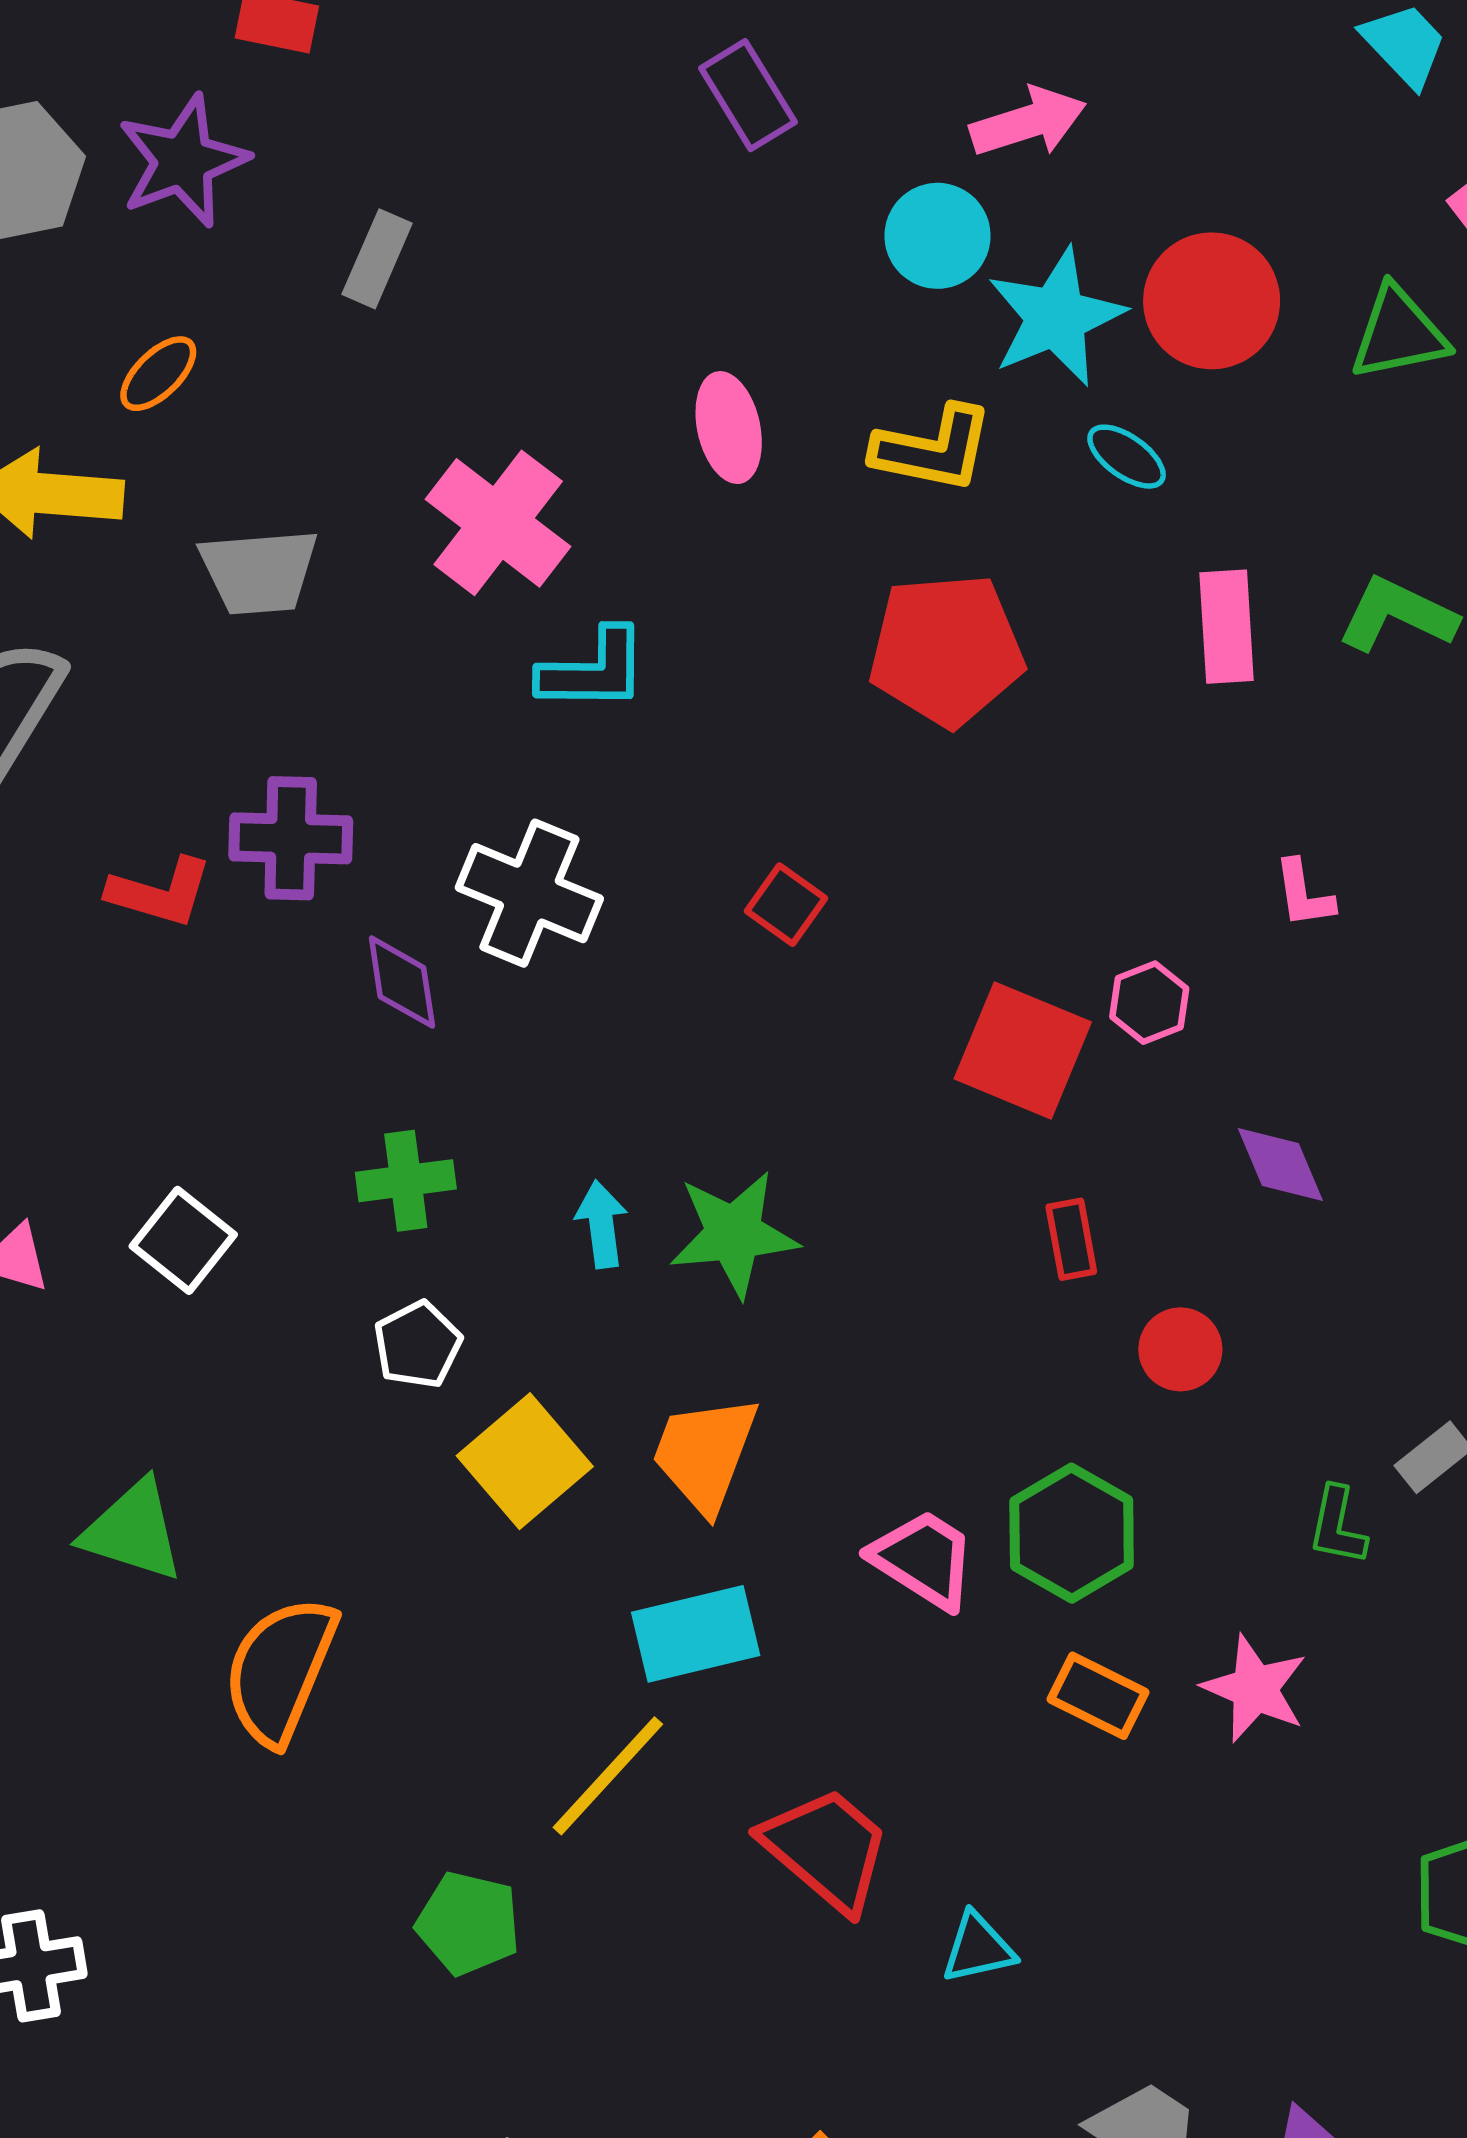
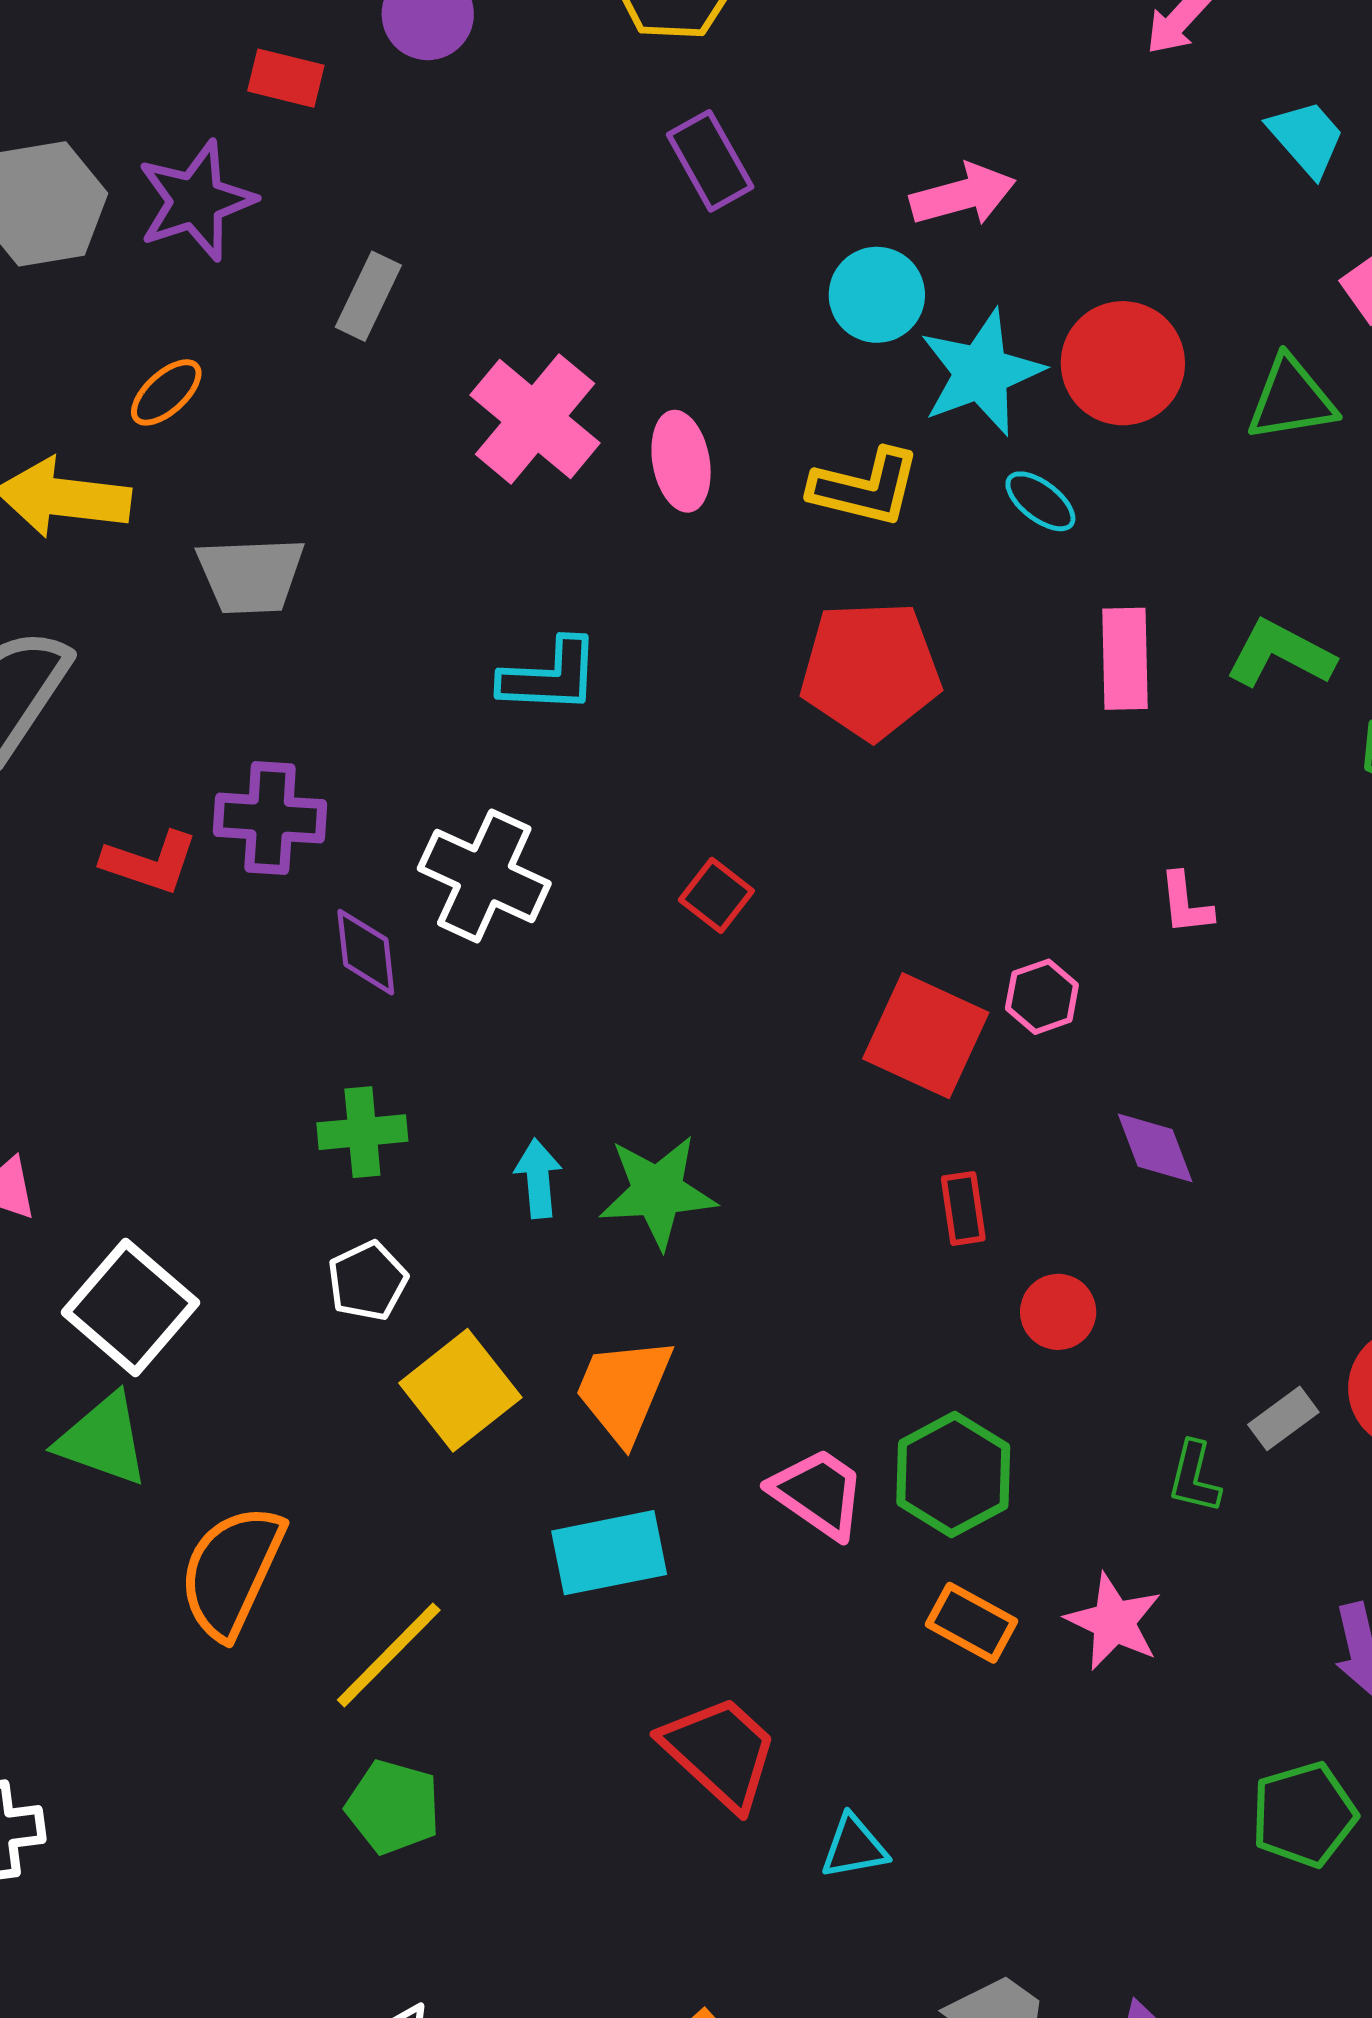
pink cross: (498, 523) -> (535, 419), moved
white square: (183, 1240) -> (131, 1308), moved, size x1.4
yellow line: (608, 1776) -> (389, 1655), moved

